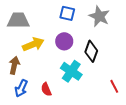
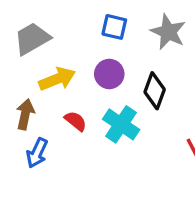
gray trapezoid: (18, 20) -> (32, 39), turned -30
red semicircle: (46, 89) -> (76, 121), moved, turned 152

